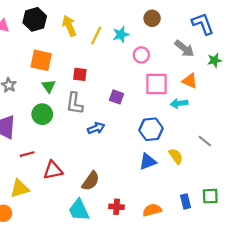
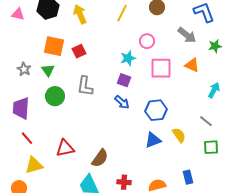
cyan star: (121, 34) -> (128, 58), moved
yellow line: (96, 36) -> (122, 13), moved
red square: (80, 74) -> (79, 51), moved, turned -32
green triangle: (49, 86) -> (48, 70), moved
cyan arrow: (179, 103) -> (214, 90), moved, turned 126
blue arrow: (96, 128) -> (122, 102), moved, turned 63
red line: (27, 154) -> (27, 138), moved, turned 64
green square: (210, 196) -> (211, 147), moved

